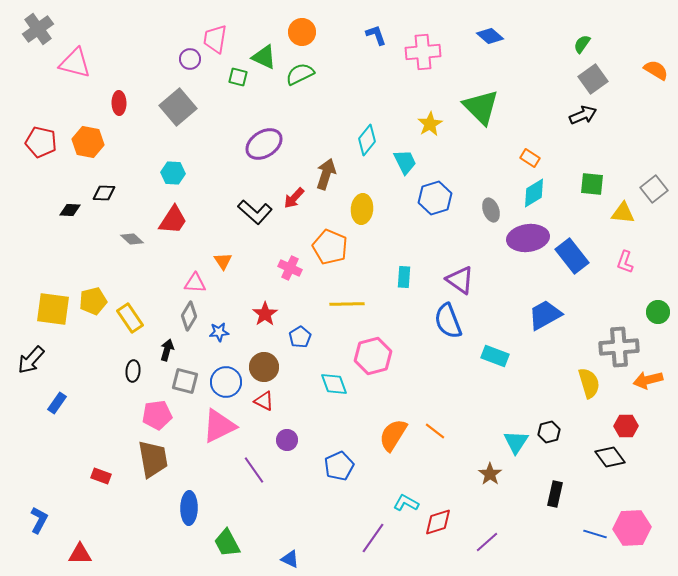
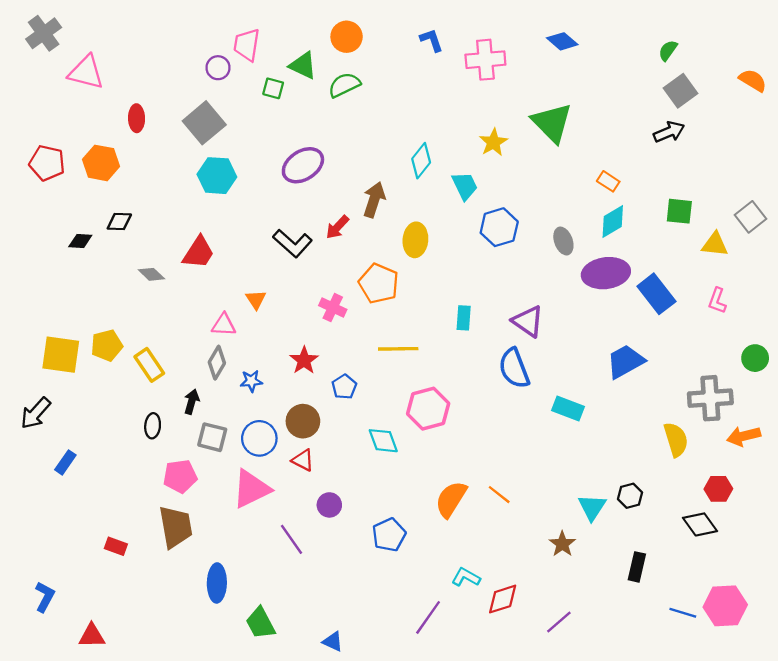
cyan hexagon: (173, 173) -> (217, 176), moved, size x1.4

